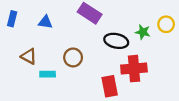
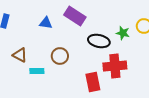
blue triangle: (45, 22) -> (46, 23), moved

